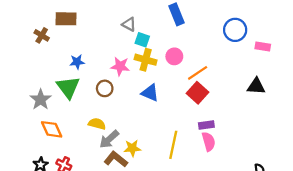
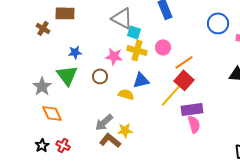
gray triangle: (129, 24) -> (122, 18), size x1.6
blue triangle: (150, 93) -> (141, 80), turned -36
yellow semicircle: (97, 124) -> (126, 94), moved
purple rectangle: (206, 125) -> (192, 109), size x1.5
yellow line: (173, 145) -> (171, 95), moved, turned 30

